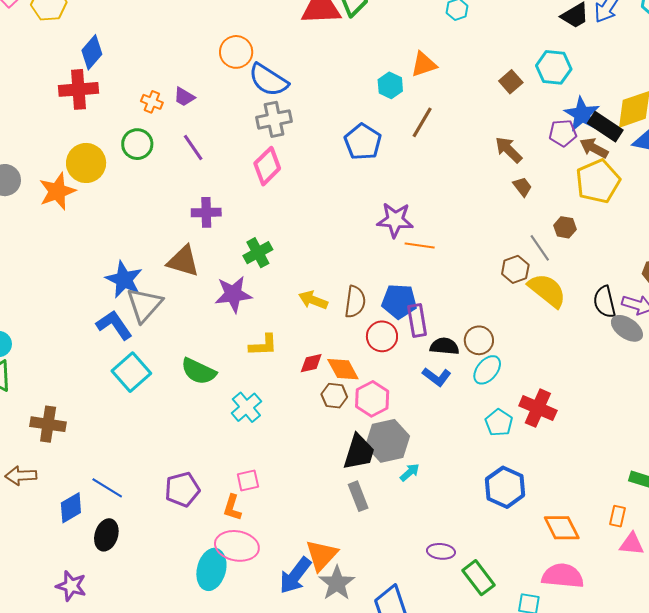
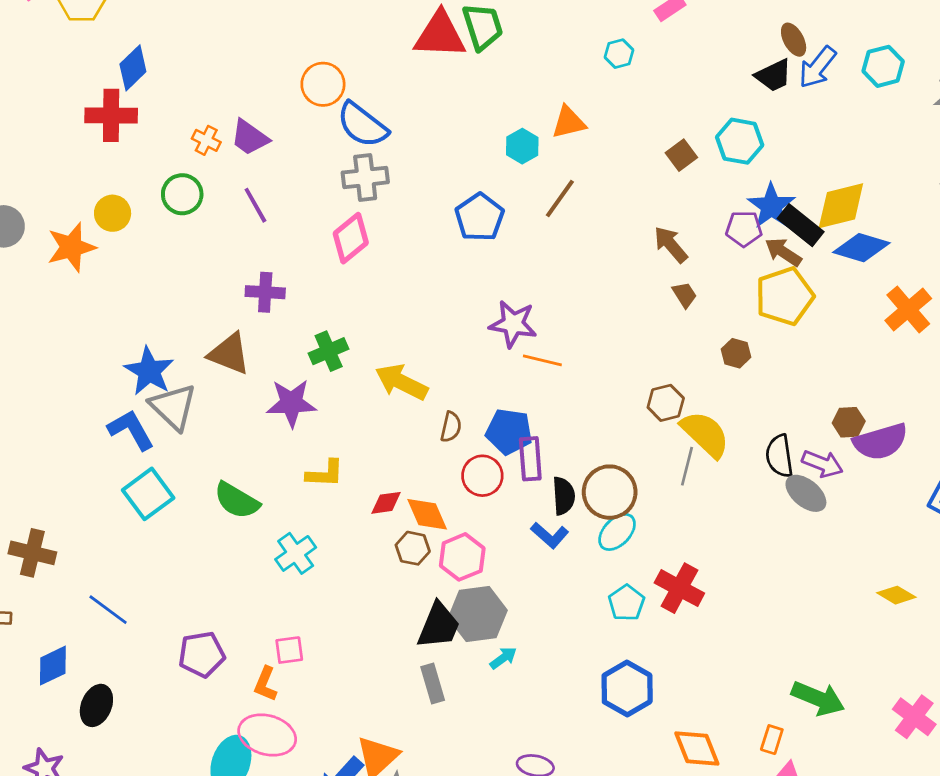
purple trapezoid: (184, 97) -> (250, 137), size x1.4
yellow circle: (86, 163) -> (113, 213), size x0.7
gray line: (540, 248) -> (687, 466), moved, turned 44
yellow arrow: (313, 300) -> (401, 382), moved, size x1.4
brown semicircle: (355, 302) -> (451, 427), size x0.7
gray triangle: (144, 305) -> (173, 407), turned -33
brown circle: (479, 340) -> (610, 492), size x1.4
black semicircle: (445, 346) -> (564, 496), turned 76
blue line: (107, 488) -> (108, 610), moved

